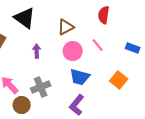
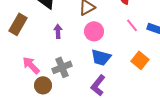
pink line: (98, 45) -> (132, 25), moved

